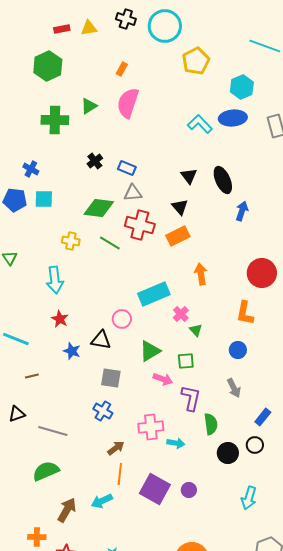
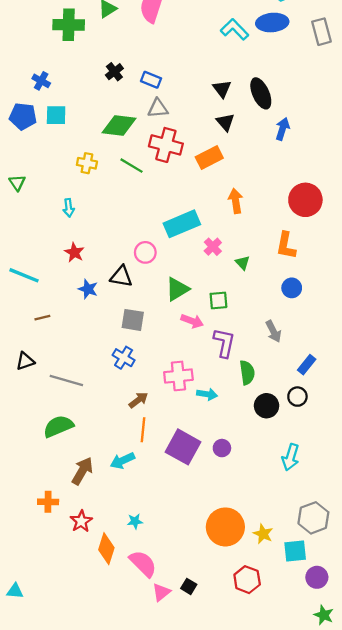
black triangle: (180, 207) -> (225, 122), moved
cyan arrow: (55, 280) -> (69, 208), size x0.6
green triangle: (196, 330) -> (243, 263), moved
blue circle: (238, 350) -> (292, 288), moved

